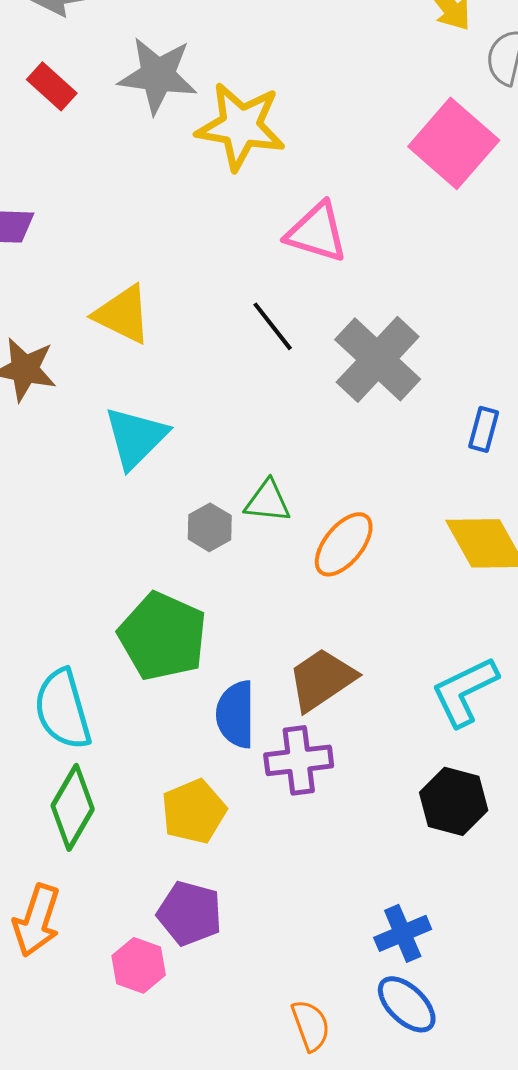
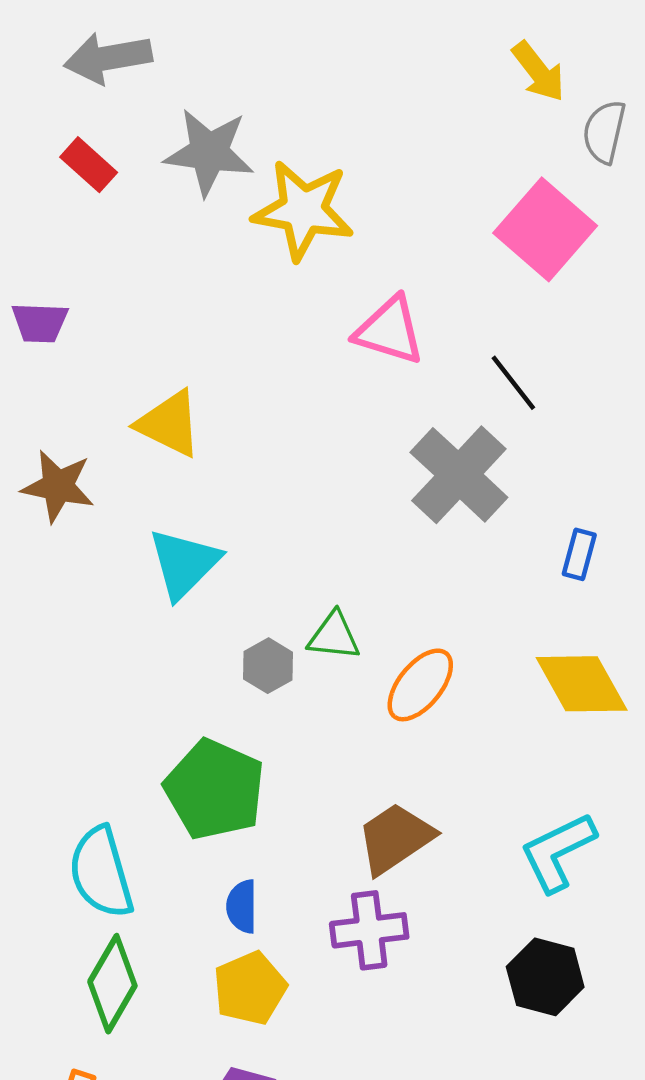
black line: (273, 326) -> (513, 383), moved
blue semicircle: (236, 714) -> (242, 906), moved, size x0.7

